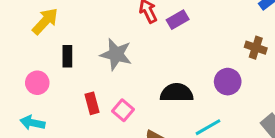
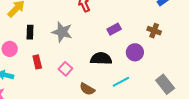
purple rectangle: (178, 20) -> (114, 29), moved
red rectangle: (92, 103) -> (37, 62), moved

